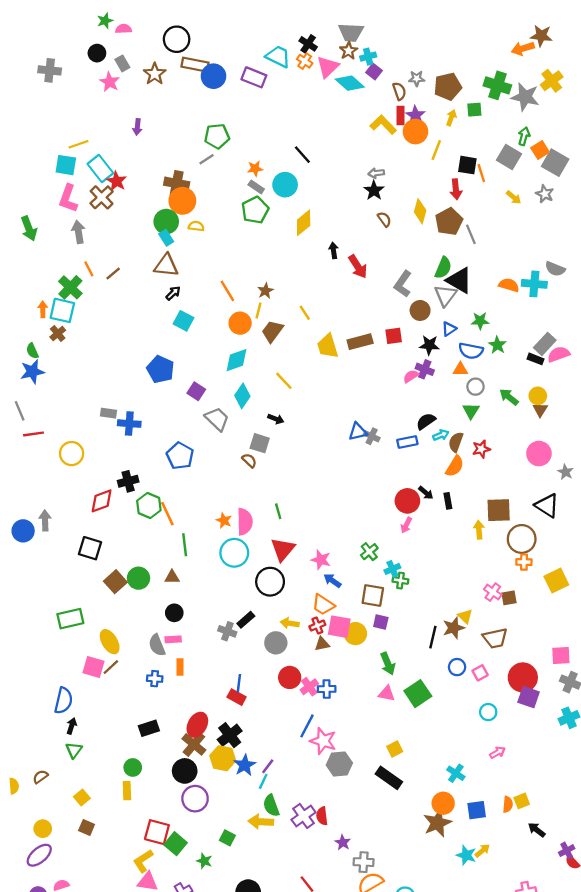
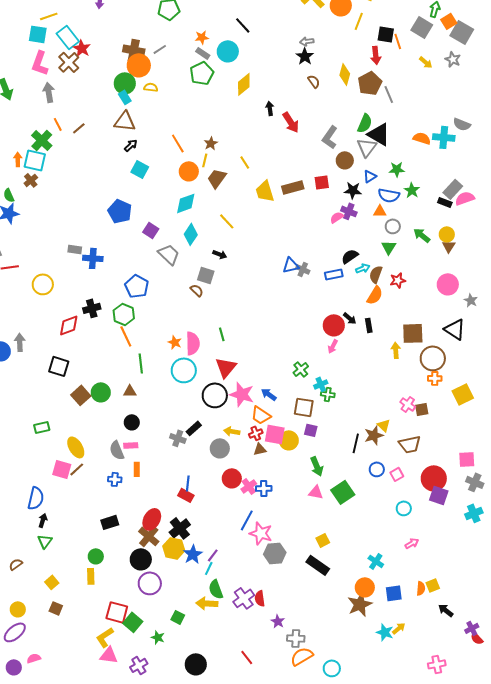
gray line: (207, 159) -> (160, 49), moved
green hexagon: (149, 505) -> (124, 314), moved
pink star: (321, 560) -> (242, 394), moved, size x1.4
green rectangle: (70, 619) -> (42, 427), size x0.7

